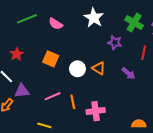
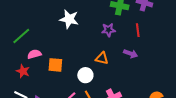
white star: (94, 18) -> (69, 19), moved
pink semicircle: (56, 24) -> (34, 54), moved, turned 152
white circle: (77, 69) -> (85, 75), moved

